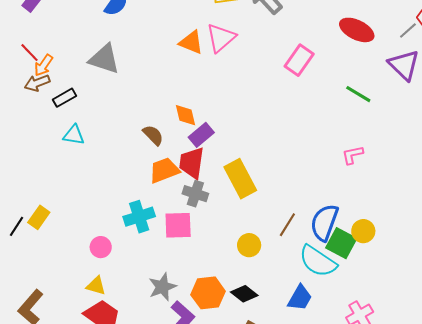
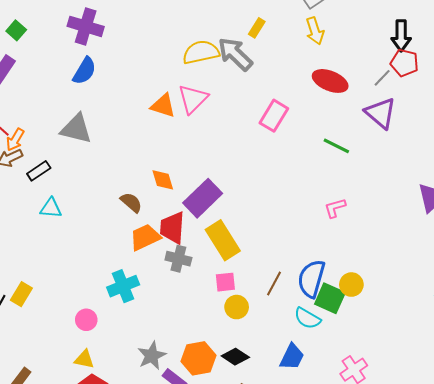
purple rectangle: (201, 135) -> (203, 198), moved, size x1.5
pink square: (178, 225) -> (225, 282), moved, size x0.7
cyan semicircle: (318, 261) -> (307, 318), size x0.7

